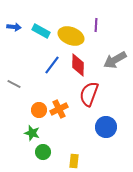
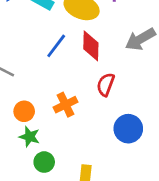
red semicircle: (89, 94) -> (106, 85), size x0.7
orange circle: (39, 110) -> (24, 111), moved

